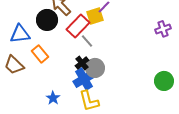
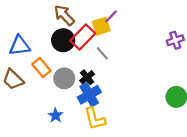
black circle: (47, 20) -> (63, 40), moved
gray line: (87, 41) -> (102, 53), moved
gray circle: (95, 68) -> (64, 78), moved

